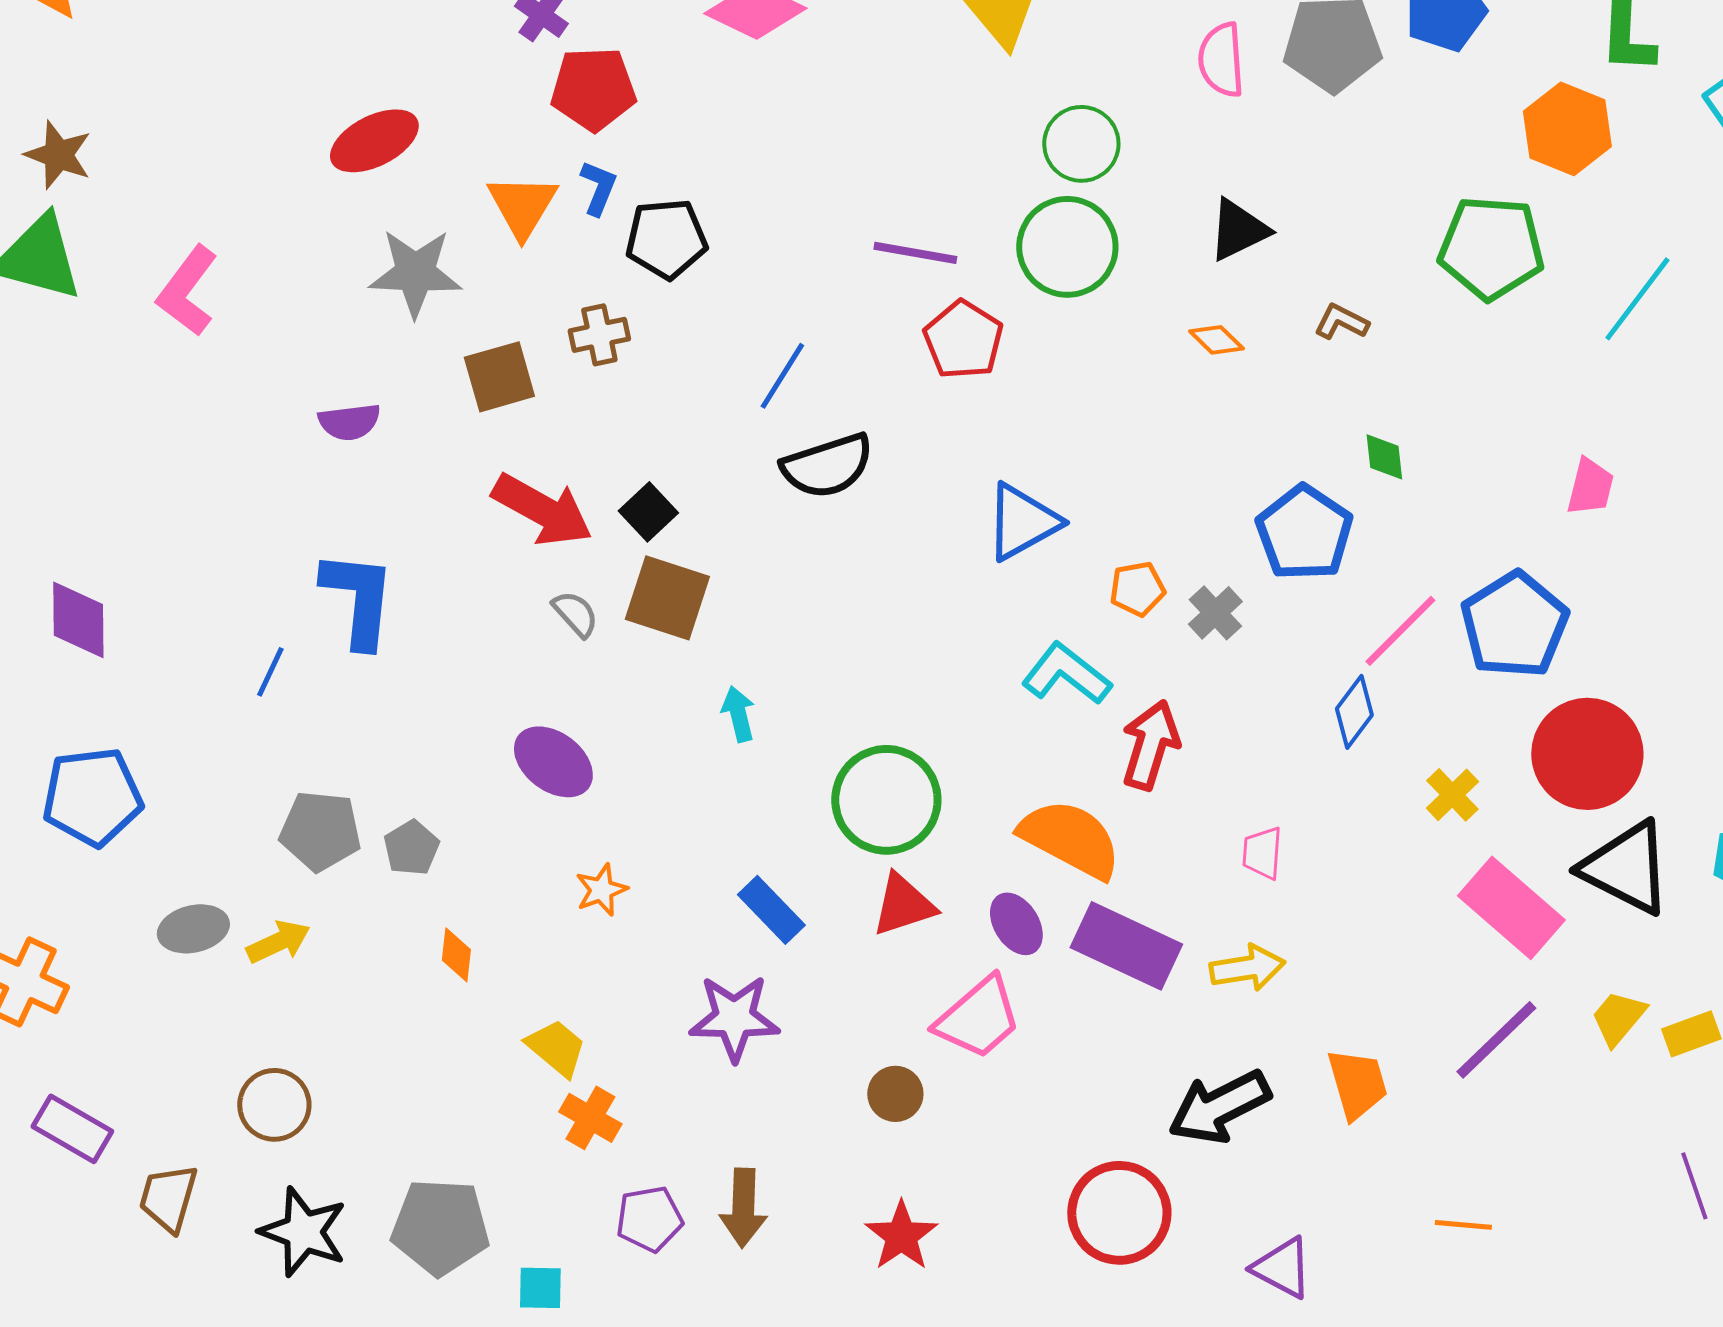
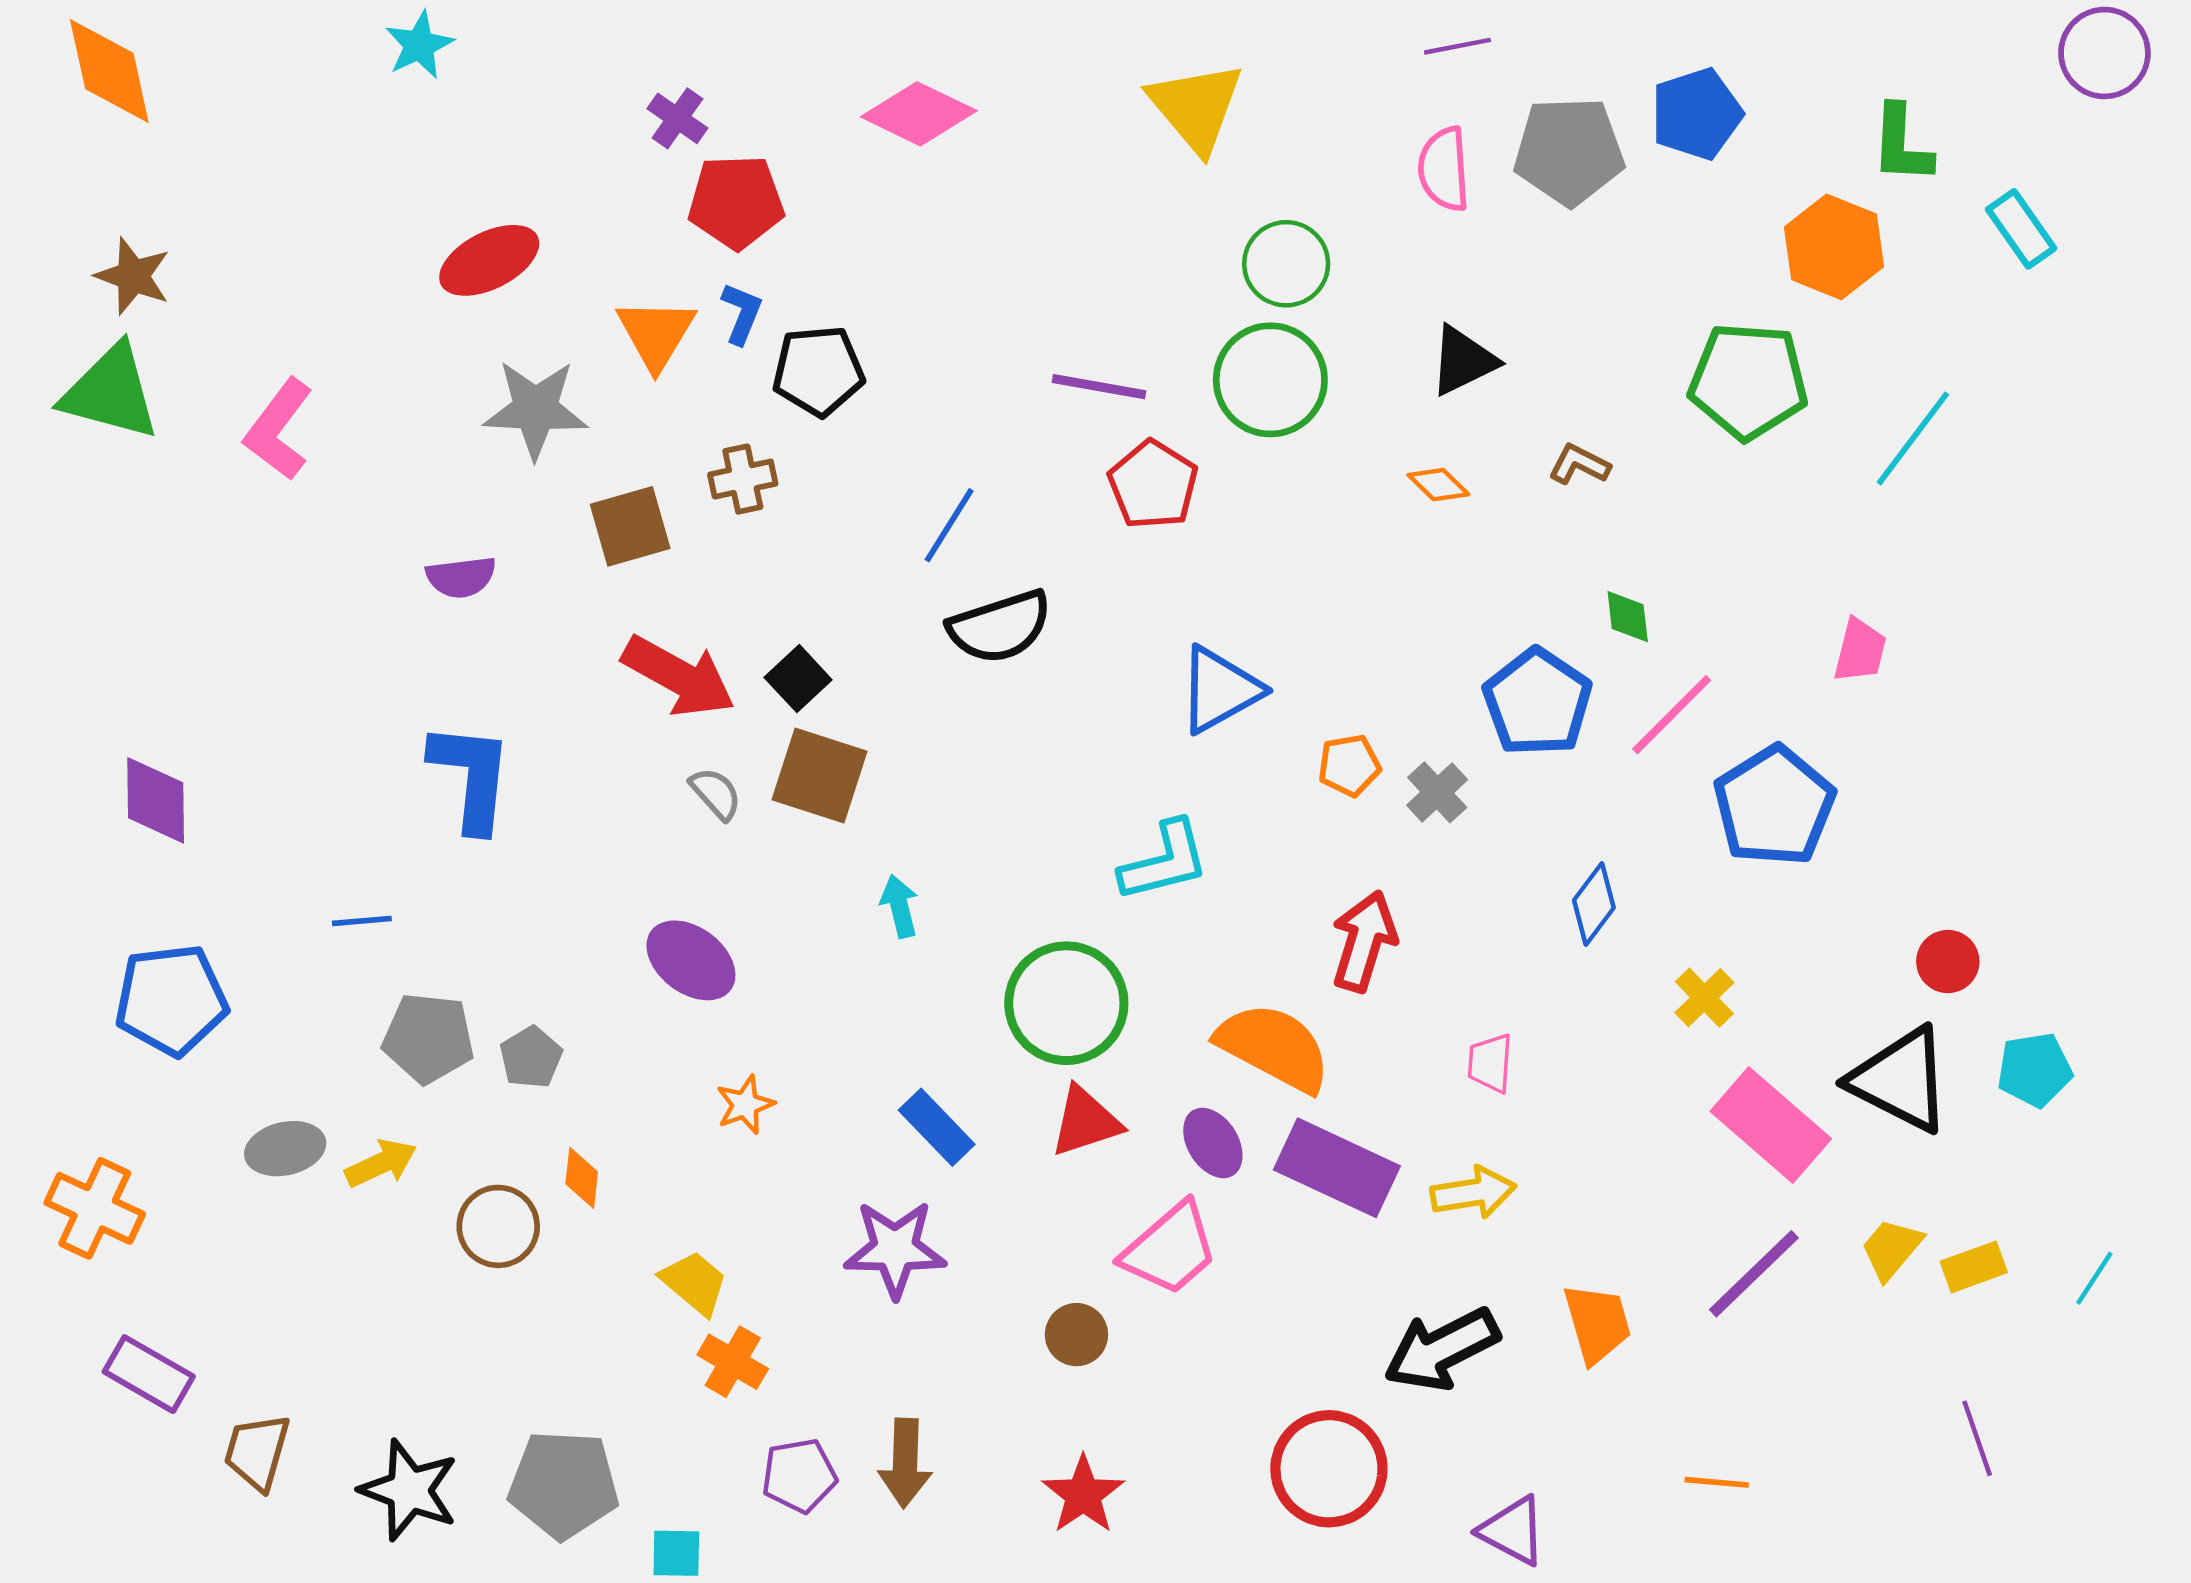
pink line: (1400, 631) -> (1672, 715), moved
blue line: (270, 672) -> (362, 921), moved, turned 60
cyan L-shape: (1066, 674) -> (1164, 861), moved, turned 128
red circle: (1587, 754) -> (1948, 962), moved, size x0.5
brown circle: (274, 1105) -> (498, 1226), moved

